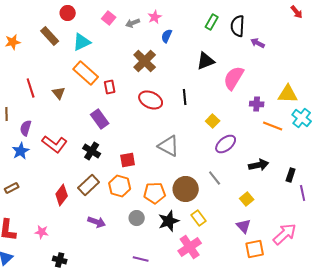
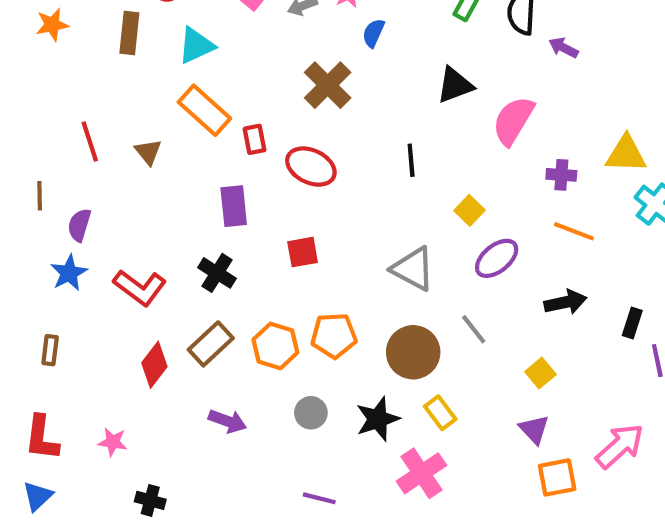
brown rectangle: (50, 36) -> (129, 33), turned 48
orange star: (13, 42) -> (52, 25), moved
red ellipse: (151, 100) -> (311, 167), moved
purple rectangle: (100, 119) -> (234, 206), turned 30
orange line: (273, 126) -> (574, 231), moved
red L-shape: (55, 144) -> (140, 288), moved
gray triangle: (169, 146) -> (413, 269), moved
red square: (128, 160) -> (303, 252), moved
brown rectangle: (12, 188) -> (50, 350), turned -56
orange pentagon: (155, 193) -> (334, 336), moved

